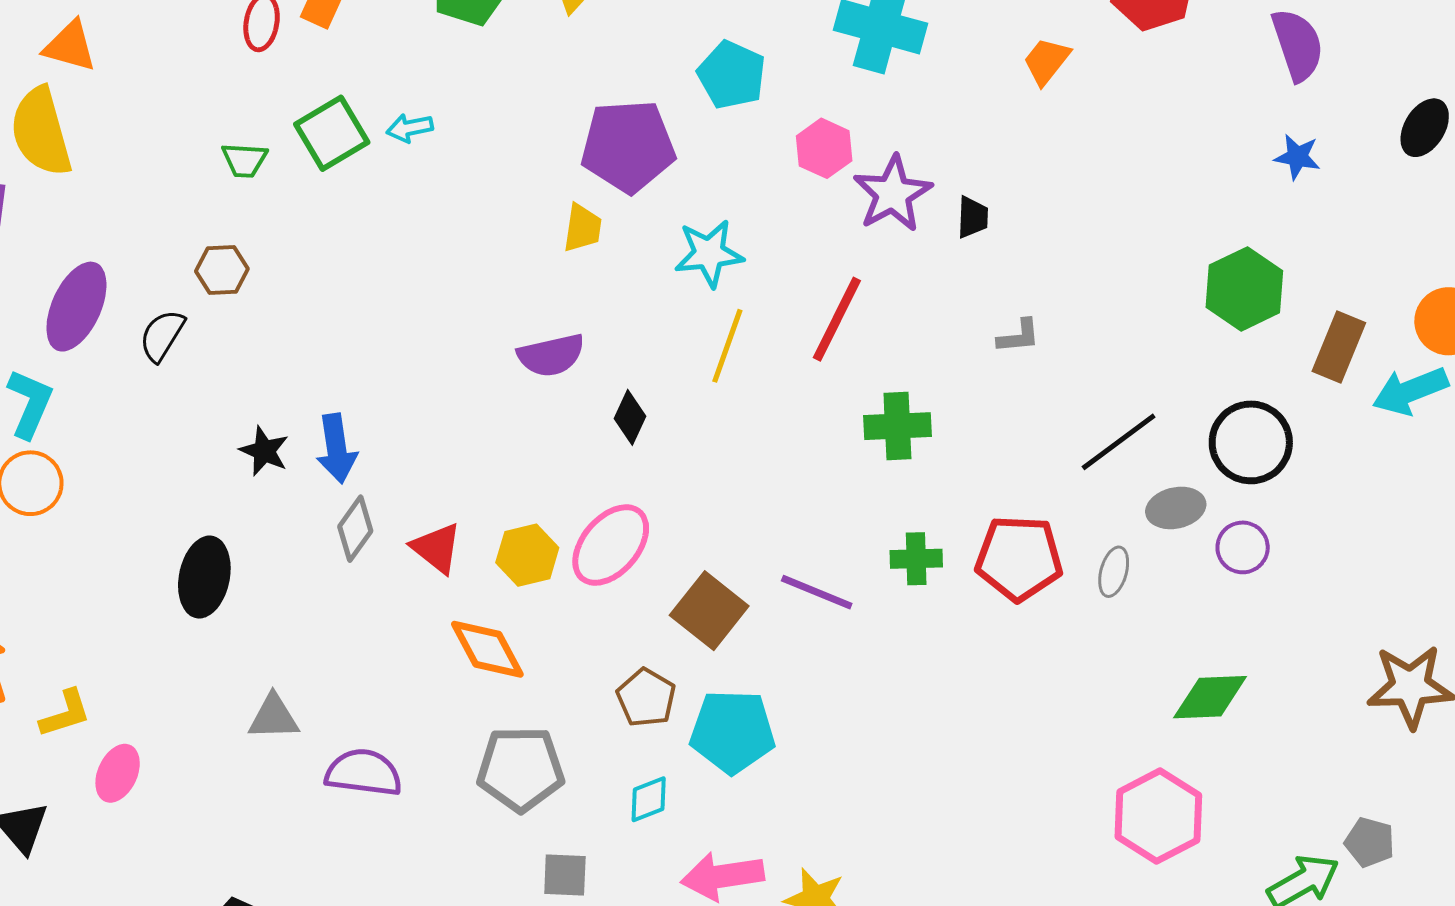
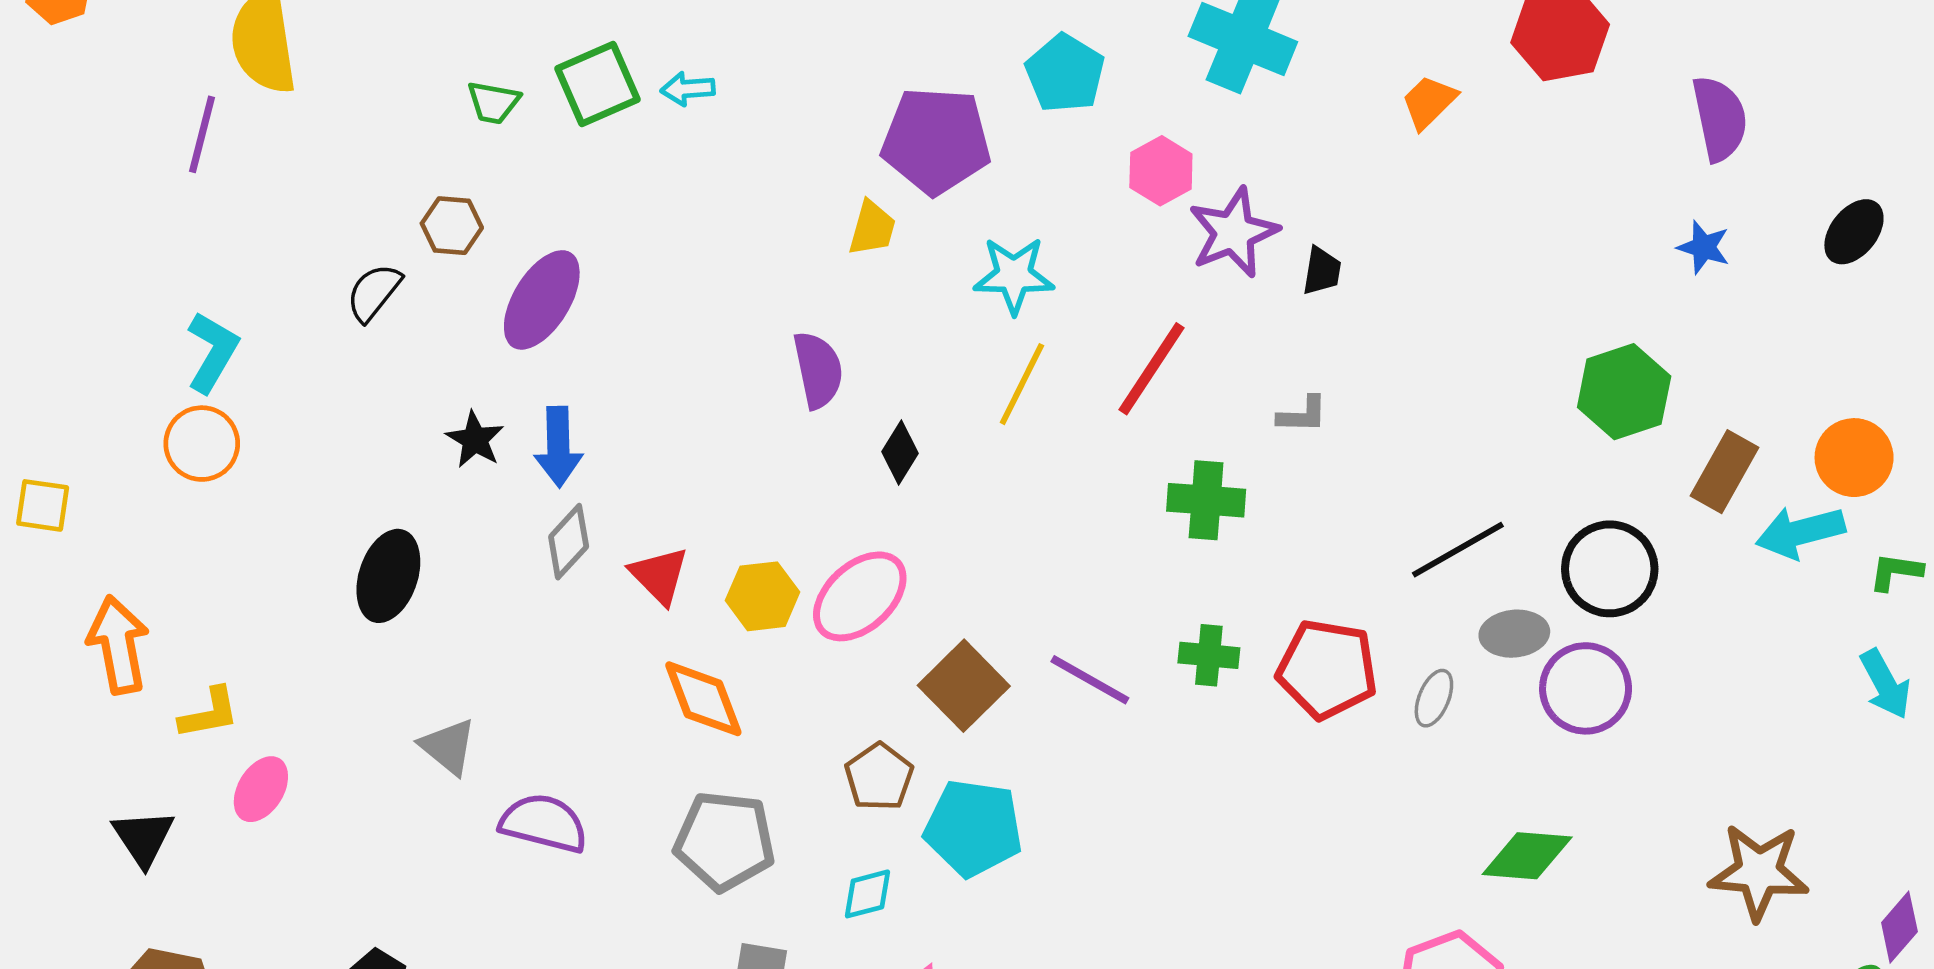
purple ellipse: (76, 307) -> (542, 300), moved
gray L-shape: (1019, 336) -> (1302, 415), moved
purple semicircle: (551, 355) -> (818, 370), turned -96
purple circle: (1243, 547) -> (1586, 688), size x1.5
gray triangle: (273, 717) -> (448, 747), turned 34

